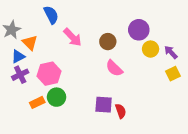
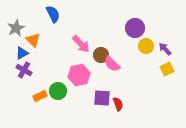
pink arrow: (73, 37) -> (81, 44), moved
brown circle: (108, 42) -> (101, 55), moved
pink hexagon: (49, 74) -> (79, 75), moved
purple cross: (20, 75) -> (24, 70), turned -35

